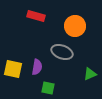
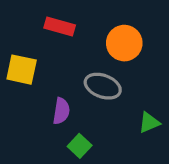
yellow square: (13, 69) -> (22, 70), moved
green square: (48, 88) -> (80, 146), turned 32

